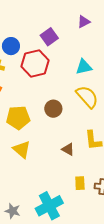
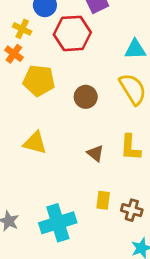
yellow pentagon: (18, 118) -> (39, 81), moved
yellow triangle: (22, 149) -> (35, 143), turned -36

